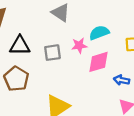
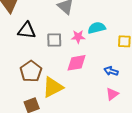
pink diamond: (98, 62) -> (76, 63), moved
brown pentagon: (16, 79) -> (31, 71), moved

